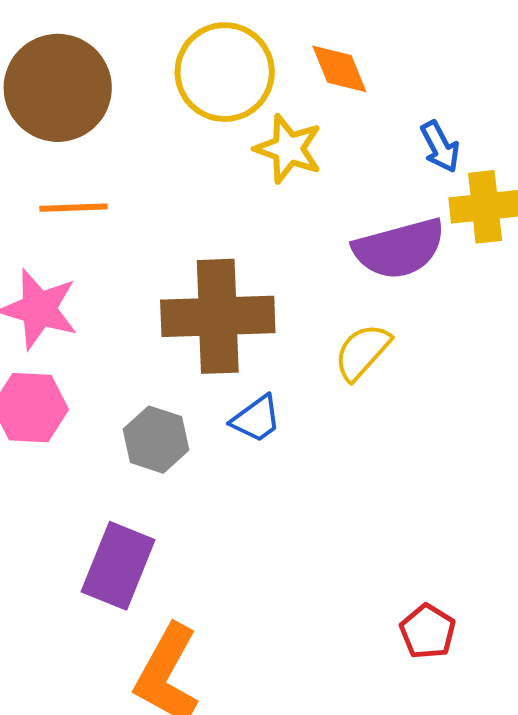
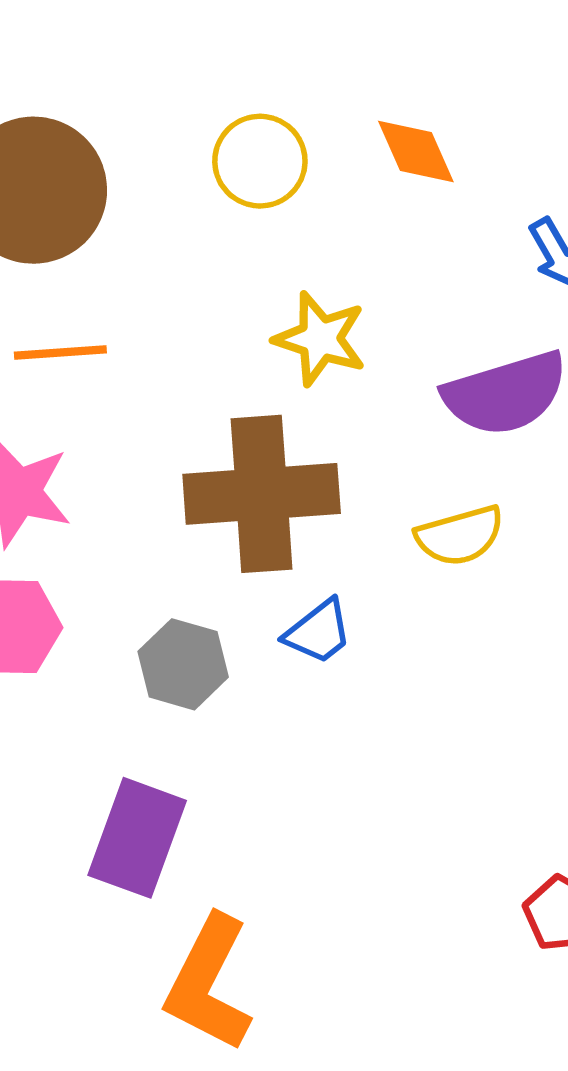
yellow circle: (225, 72) -> (260, 161), size x0.7
yellow star: (288, 149) -> (320, 339), moved
yellow semicircle: (362, 352) -> (460, 536), turned -146

